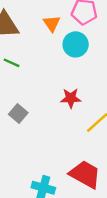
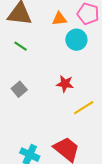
orange triangle: (52, 23) -> (59, 19), turned 49

